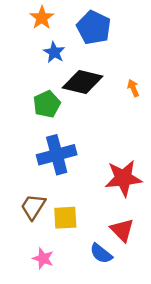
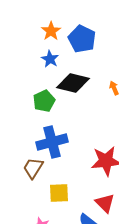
orange star: (42, 18) -> (51, 31), moved
brown trapezoid: (33, 207) -> (33, 168), moved

